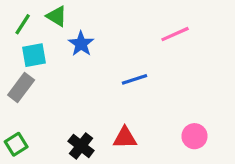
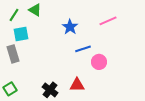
blue star: (81, 44) -> (70, 27), moved
gray rectangle: (21, 88) -> (13, 54), turned -54
pink circle: (195, 136) -> (99, 62), moved

